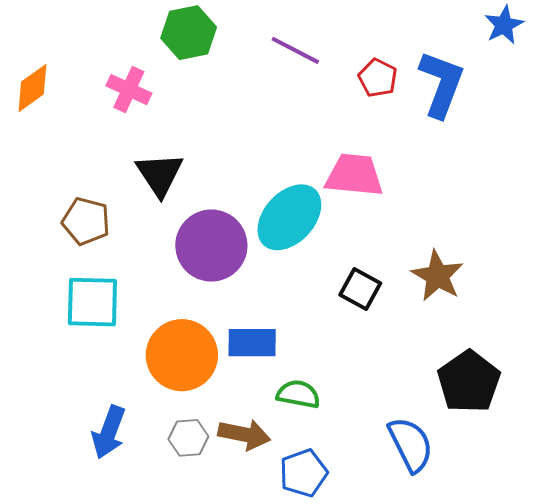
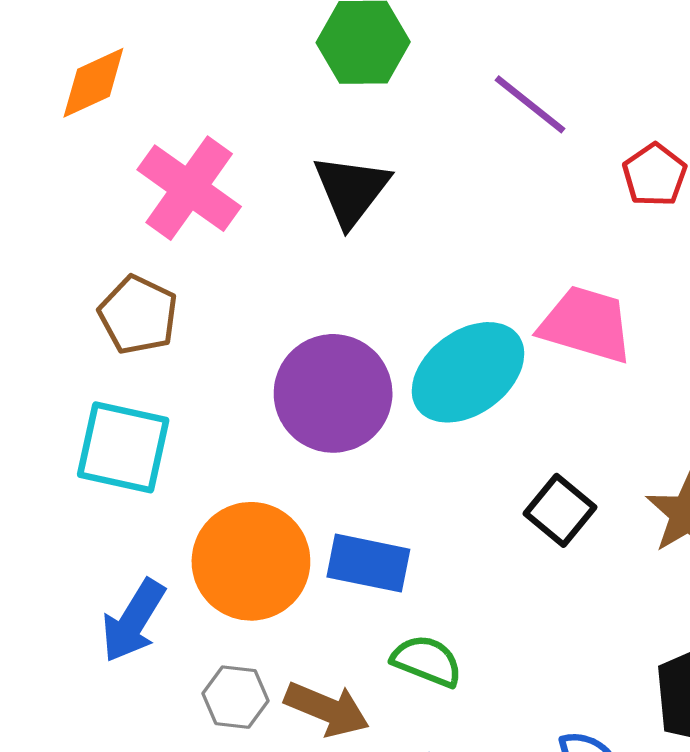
pink cross: (129, 90) -> (189, 188), moved, size x1.4
black triangle: (160, 174) -> (351, 190), moved
blue arrow: (109, 432) -> (133, 621), moved

